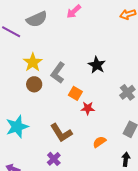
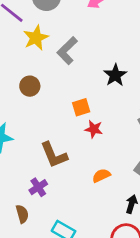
yellow star: (33, 62) -> (36, 38), moved
gray L-shape: (58, 73) -> (67, 51), moved
orange square: (75, 93) -> (81, 107), turned 32

